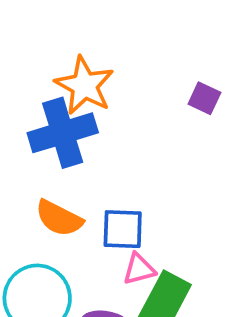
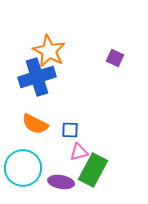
blue square: (123, 229) -> (70, 130), size x0.7

